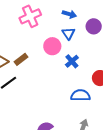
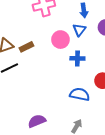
blue arrow: (69, 14) -> (84, 10), turned 56
blue cross: (72, 61) -> (77, 58), turned 32

